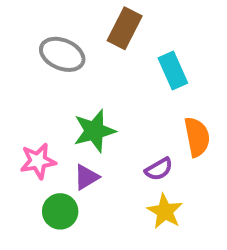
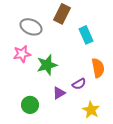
pink star: (38, 161) -> (22, 54), moved
purple triangle: (86, 177) -> (59, 93), moved
yellow star: (165, 211) -> (91, 110), moved

